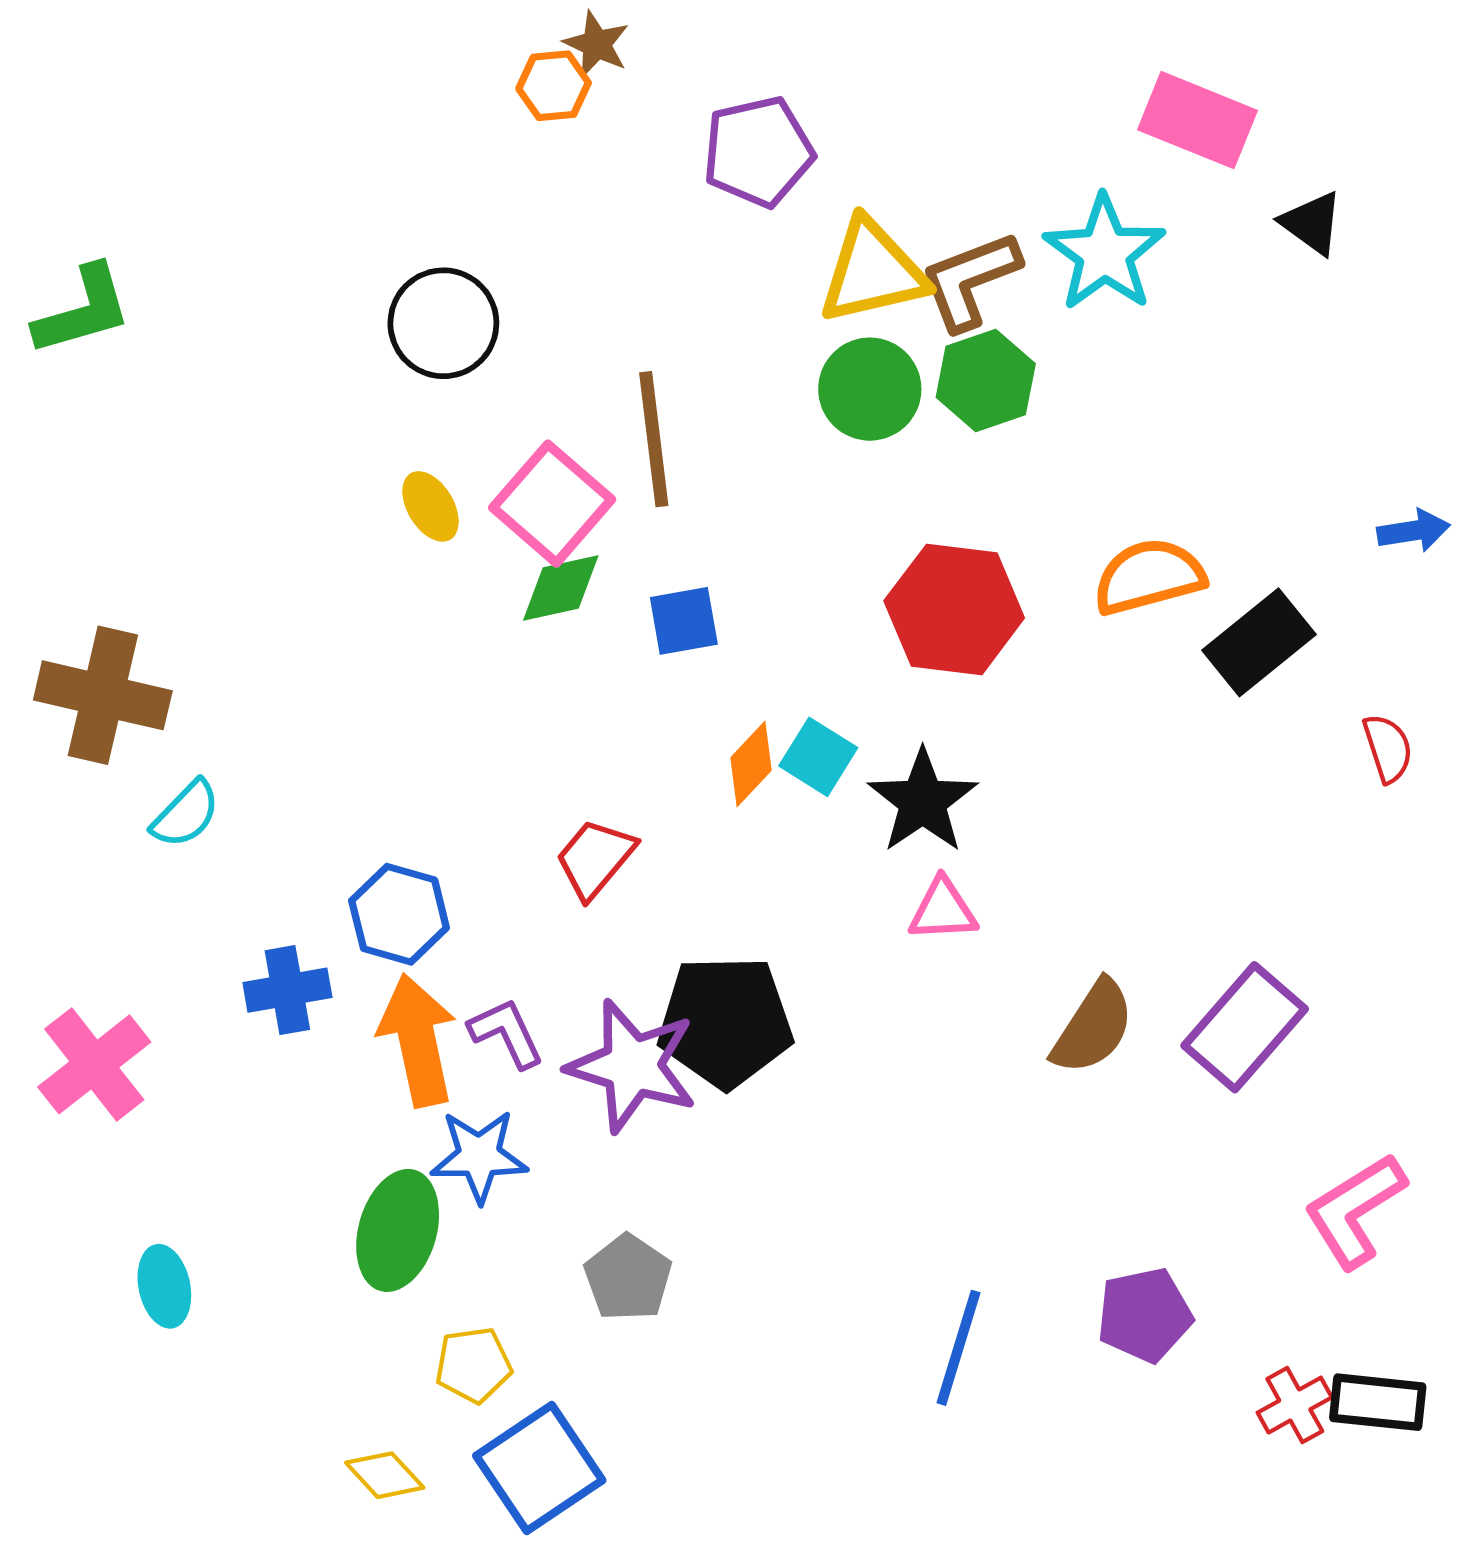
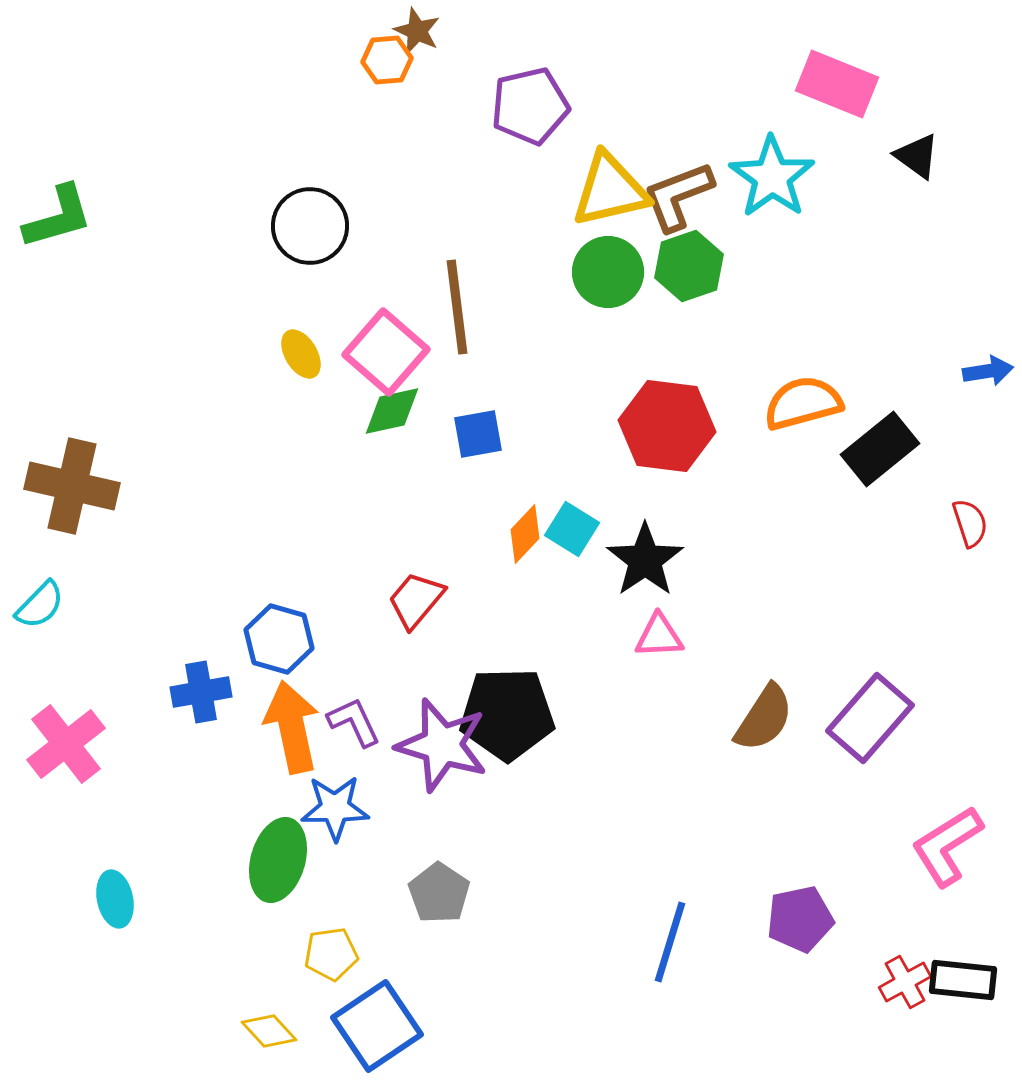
cyan semicircle: (186, 814) -> (40, 605), moved

